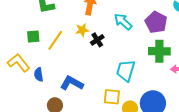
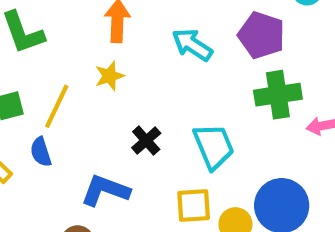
black cross: (97, 40) -> (146, 141), moved
cyan trapezoid: (126, 71) -> (214, 146), turned 150
blue semicircle: (39, 75) -> (41, 152), moved

